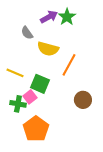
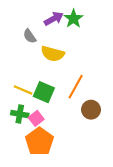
orange line: (69, 65) -> (76, 87), moved
yellow line: (15, 73) -> (23, 90), moved
pink square: (30, 97) -> (36, 118), moved

